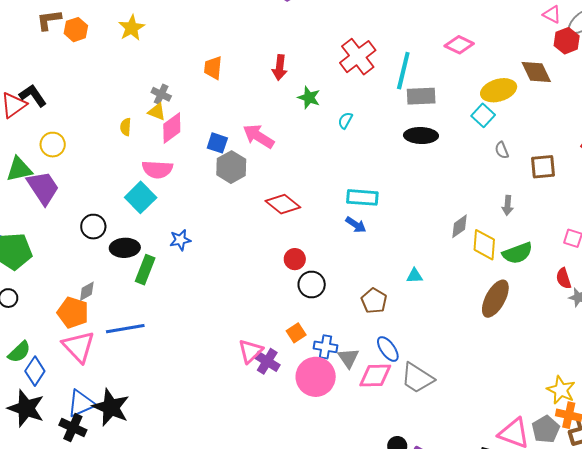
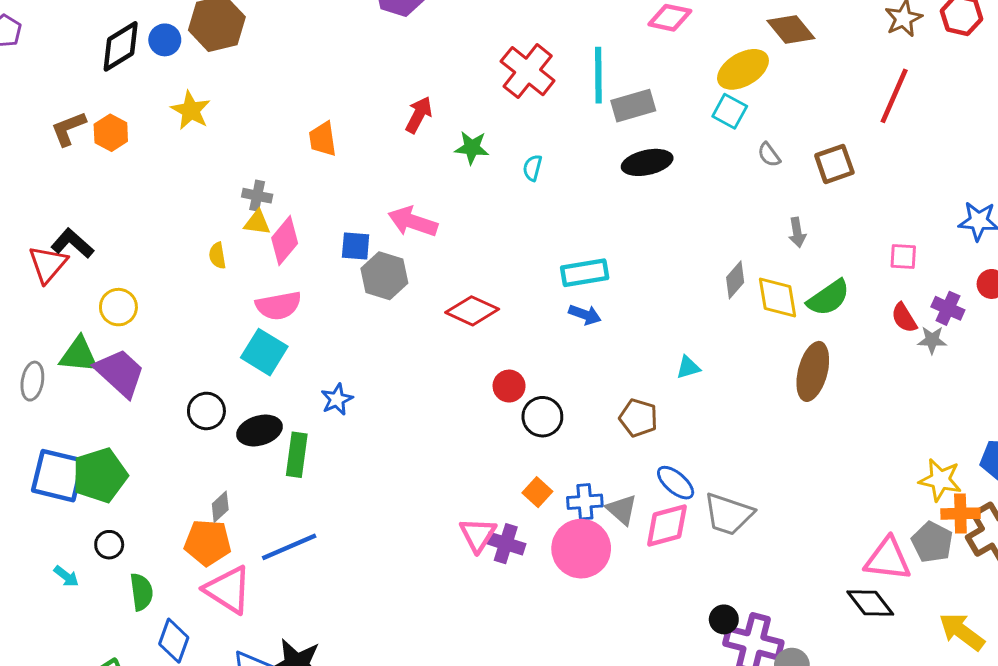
red arrow: (280, 67) -> (419, 115), turned -145
green triangle: (19, 169) -> (79, 355), turned 32
green semicircle: (19, 352) -> (141, 592), moved, turned -40

